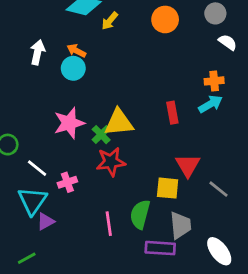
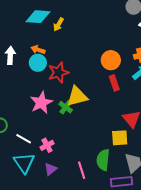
orange circle: (165, 19) -> (111, 60), moved
red star: (111, 162) -> (58, 72), moved
purple triangle: (46, 221) -> (51, 169), moved

